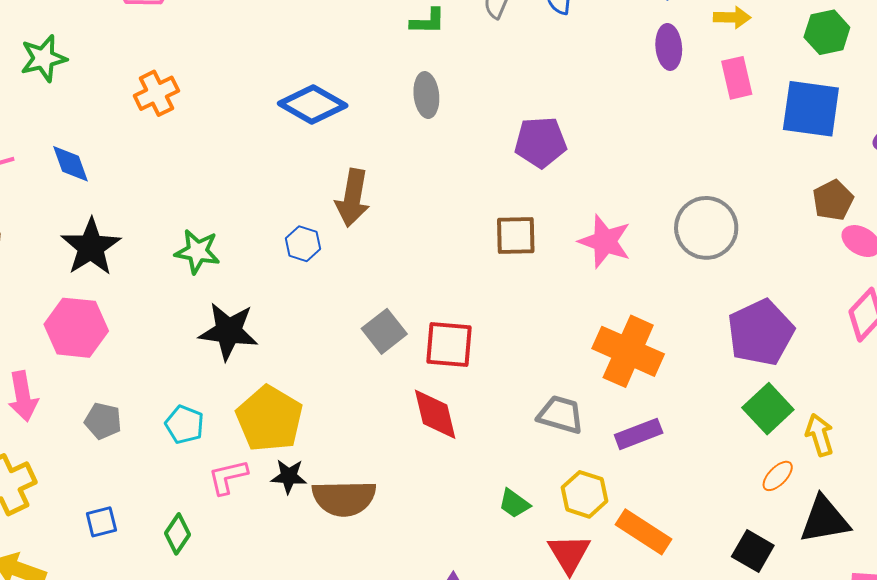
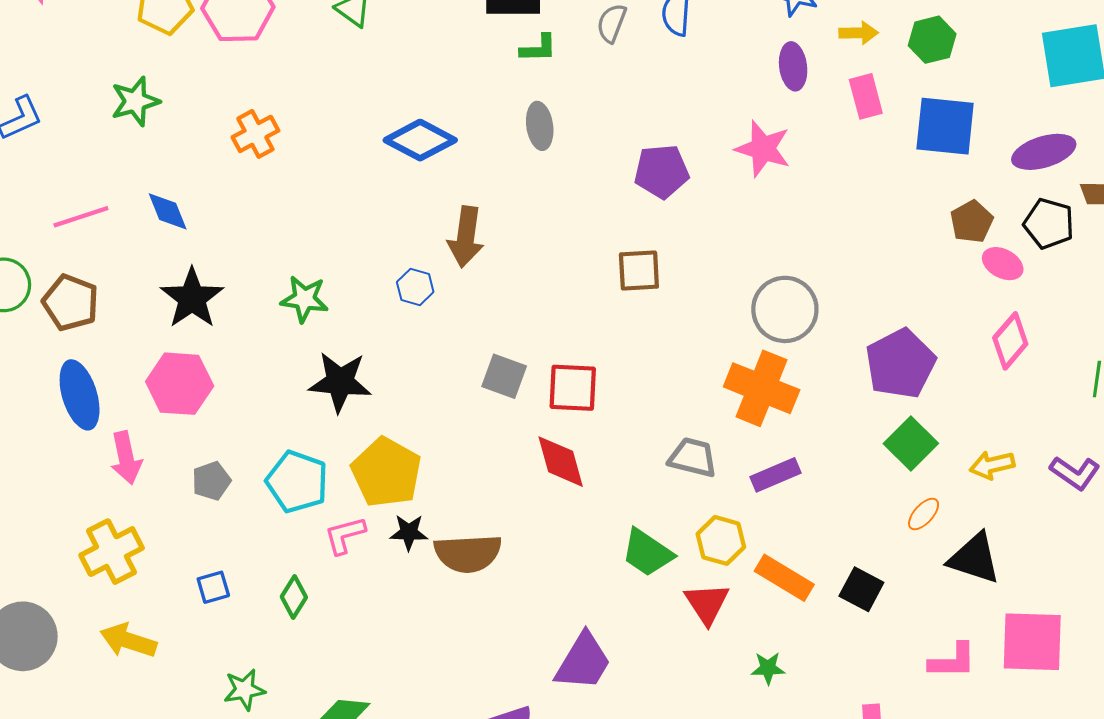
green hexagon: (827, 32) -> (932, 40), moved
gray circle: (706, 228) -> (785, 309), moved
pink star: (605, 241) -> (763, 149), moved
gray square: (384, 331) -> (504, 376), turned -30
gray pentagon: (103, 421) -> (211, 481), turned -30
cyan pentagon: (184, 425) -> (297, 482), size x1.5
yellow arrow: (820, 435) -> (992, 465), moved, turned -84
green trapezoid: (514, 504) -> (647, 553), size x1.6
black triangle: (824, 520) -> (974, 558), turned 30
black square: (753, 551) -> (861, 589), moved

